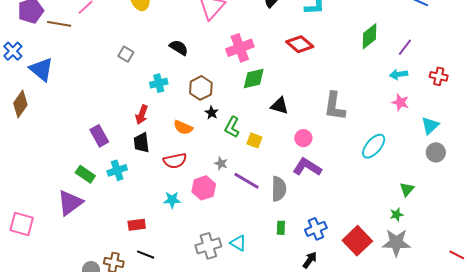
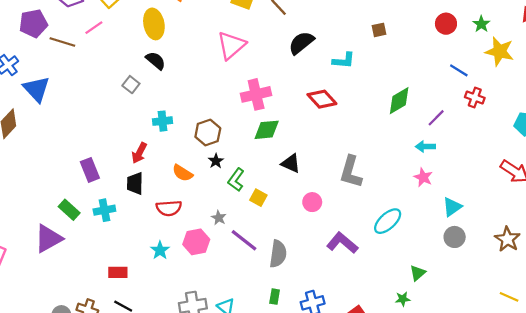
black semicircle: (179, 48) -> (156, 61), moved
red cross: (439, 76) -> (475, 98), moved
purple L-shape: (307, 167) -> (342, 243), moved
cyan star: (172, 200) -> (160, 250), turned 30

